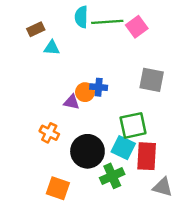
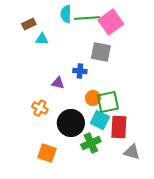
pink square: (137, 27) -> (111, 22), size x1.4
gray square: (152, 80) -> (101, 52), moved
orange circle: (85, 92) -> (93, 98), moved

